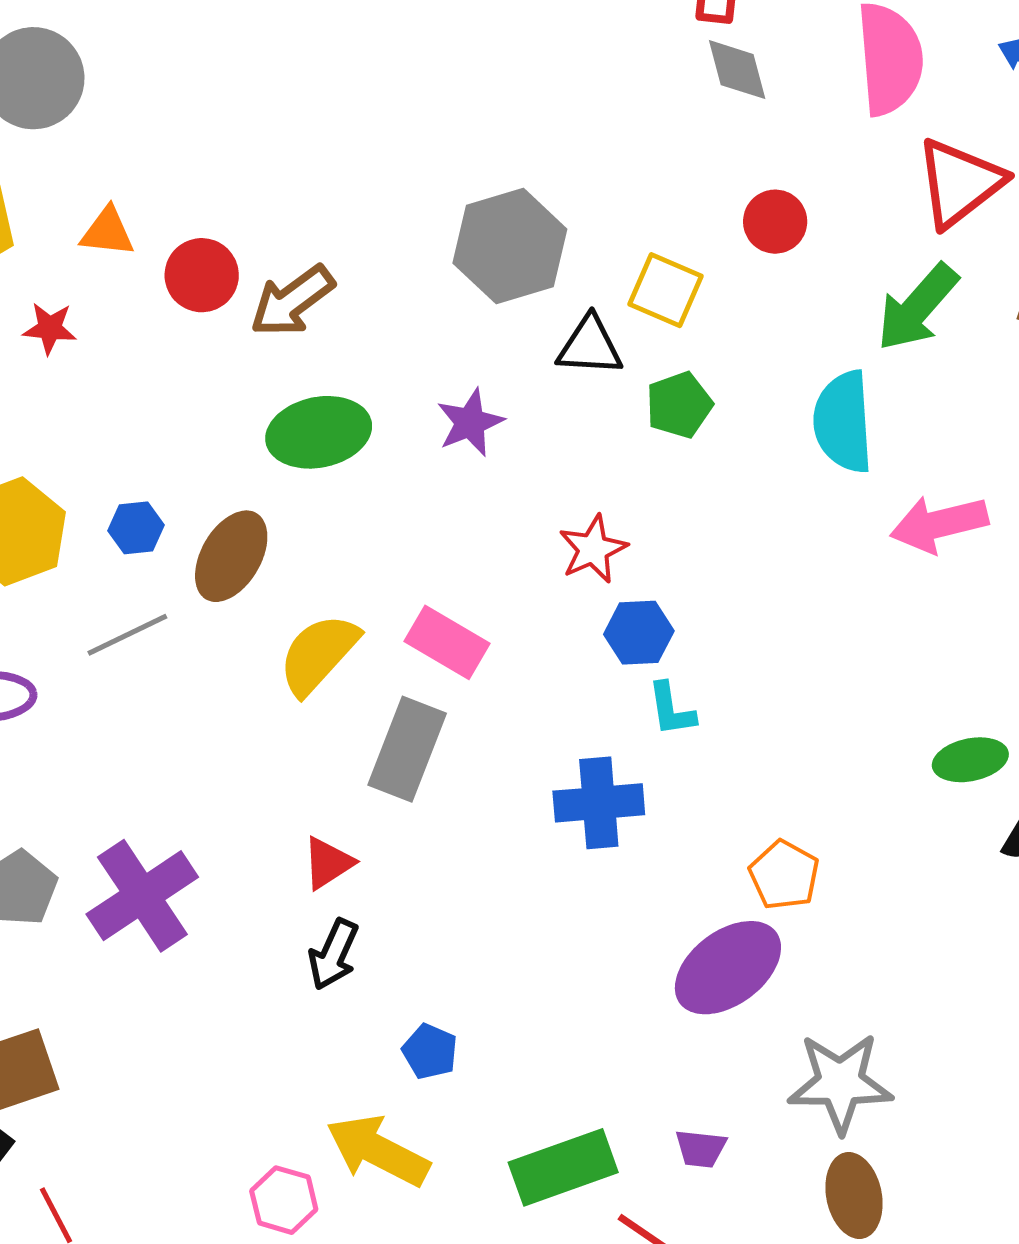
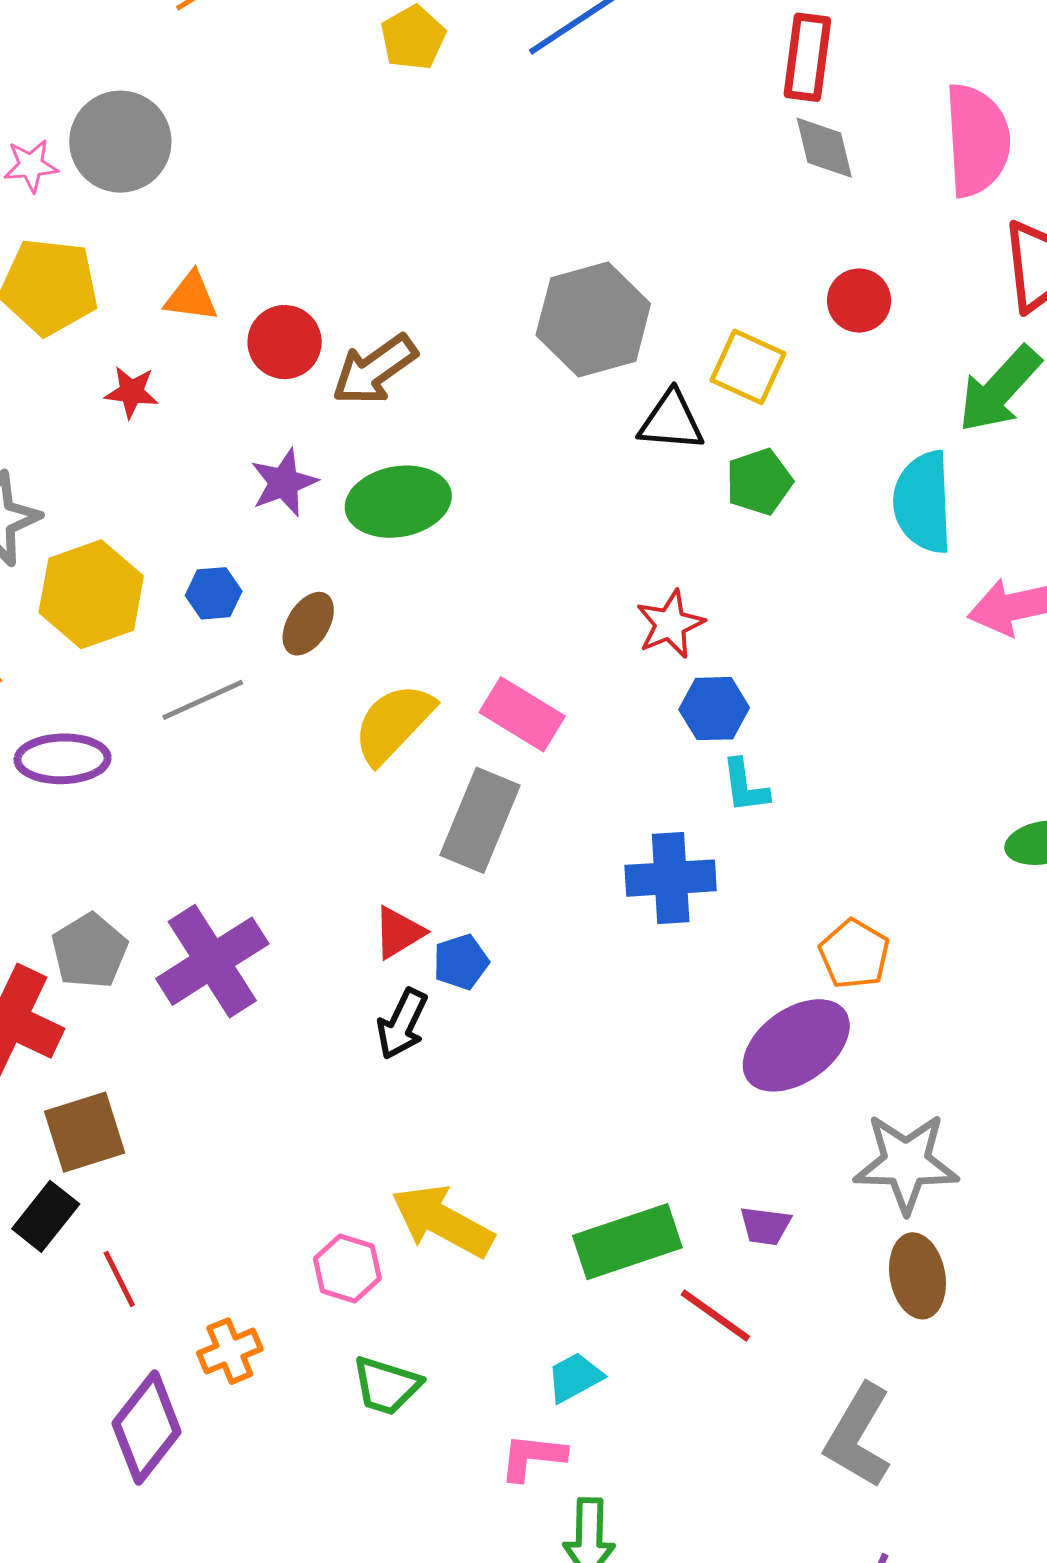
purple star: (470, 422) -> (284, 482), moved
brown ellipse: (231, 556) -> (308, 624), size x0.7
blue pentagon: (430, 1051) -> (461, 962), moved, turned 30

